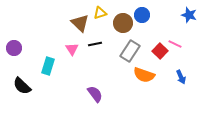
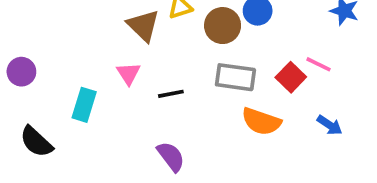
black line: (95, 44) -> (171, 94), moved
gray rectangle: (130, 51) -> (235, 77), turned 65
blue arrow: (181, 77) -> (330, 125), turned -32

